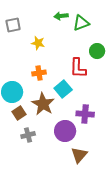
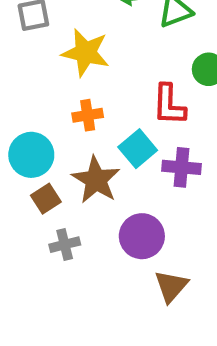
yellow star: (38, 43) -> (86, 53), size x1.6
purple cross: (85, 114) -> (181, 167), moved

